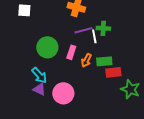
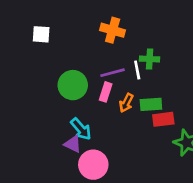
purple line: (83, 30) -> (113, 73), moved
cyan arrow: (39, 75) -> (81, 129), moved
purple triangle: (39, 89) -> (73, 144), moved
pink circle: (63, 93) -> (93, 165), moved

